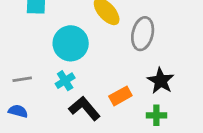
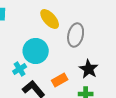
cyan circle: (71, 43) -> (36, 51), moved

